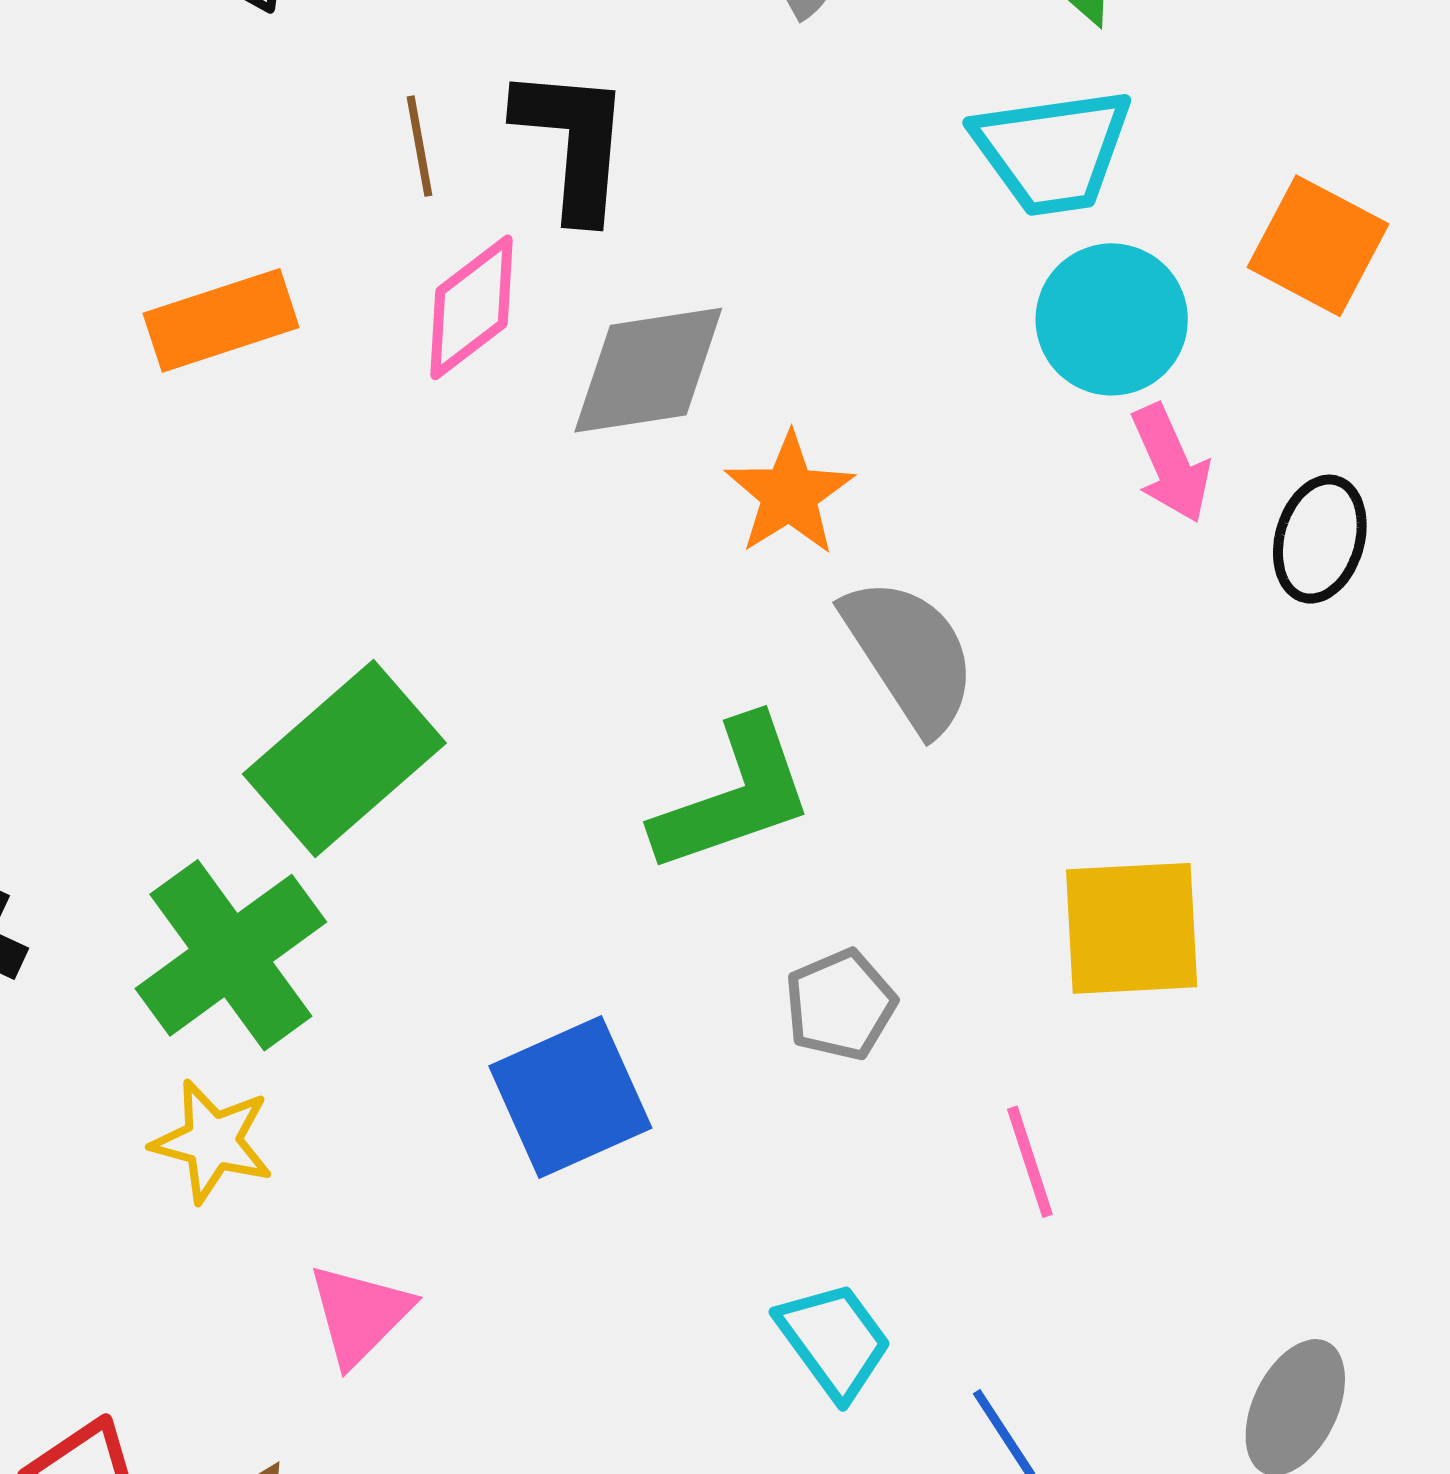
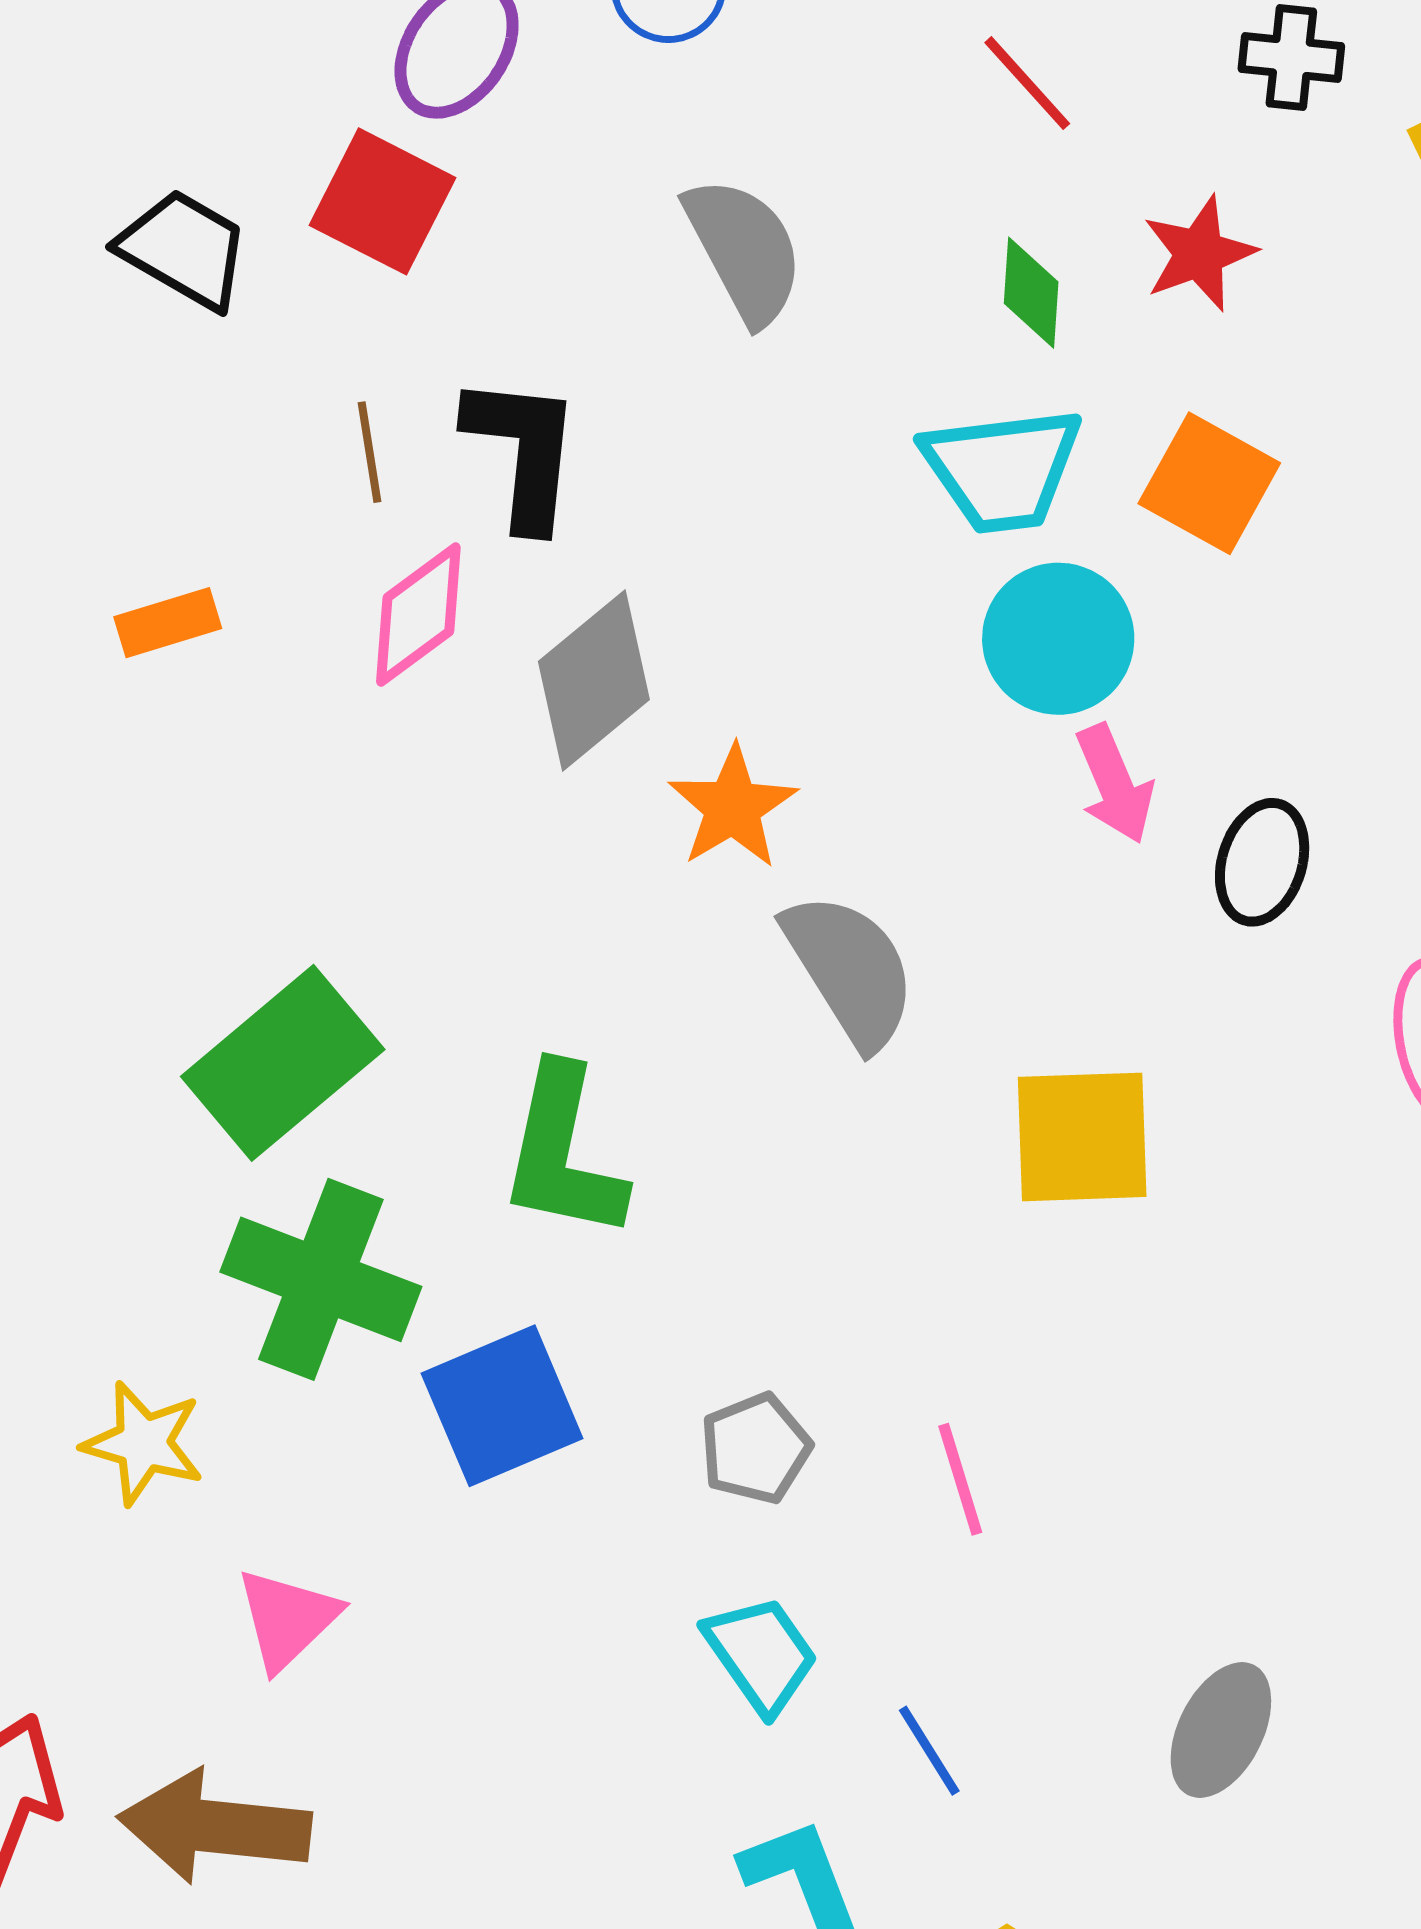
orange square: (1318, 246) -> (1209, 483), moved
orange rectangle: (221, 320) -> (168, 623), size x0.7
gray diamond: (648, 370) -> (594, 681), turned -32
green L-shape: (734, 795) -> (563, 1153), moved, turned 120
yellow square: (1132, 928) -> (1082, 1137), moved
green cross: (231, 955) -> (321, 1279), moved, turned -34
gray pentagon: (840, 1005) -> (756, 1448), moved

